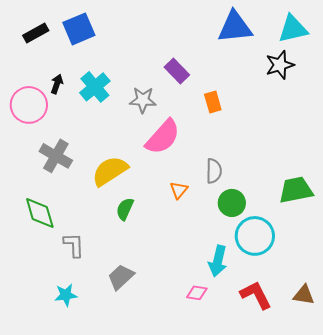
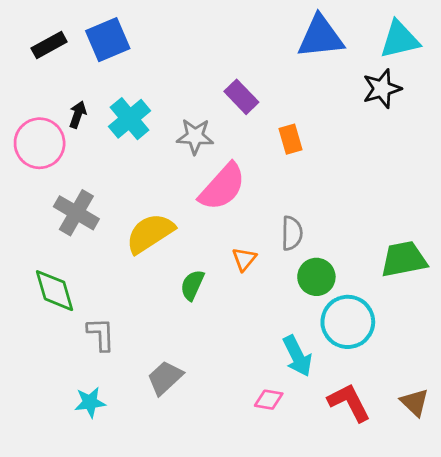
green semicircle: (125, 209) -> (192, 285), moved
cyan arrow: (218, 261) -> (297, 356), turned -40
brown triangle: (304, 295) -> (415, 402), turned 35

